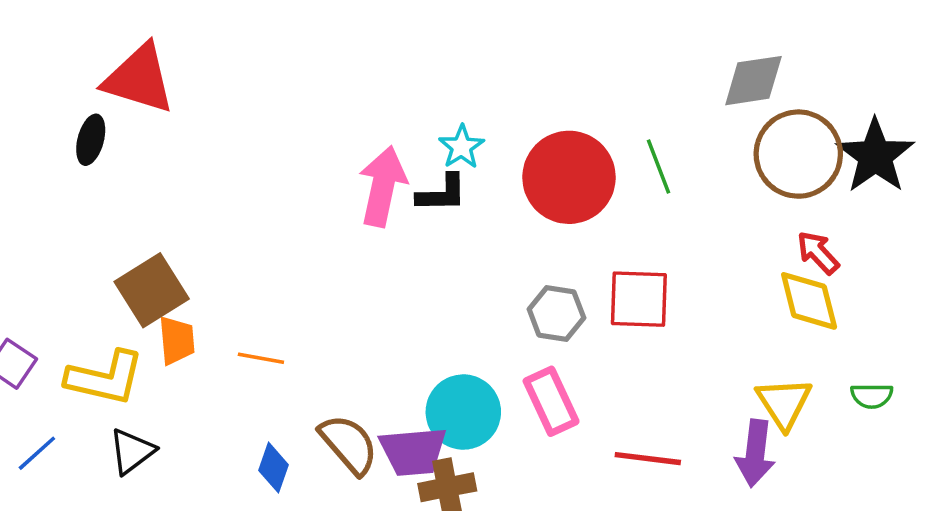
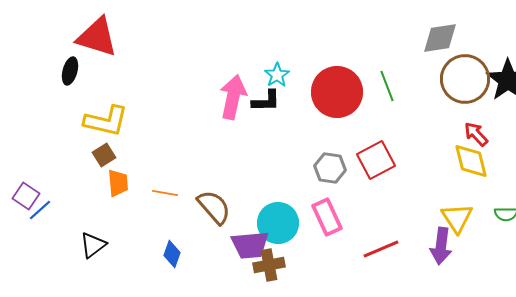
brown square: (152, 290) -> (104, 155), size x0.6
red square: (639, 299) -> (376, 160), turned -30
yellow L-shape: (105, 378) -> (106, 121), moved
brown semicircle: (349, 444) -> (214, 207), moved
blue line: (37, 453) -> (40, 210), moved
red line: (648, 459) -> (381, 249), turned -30

